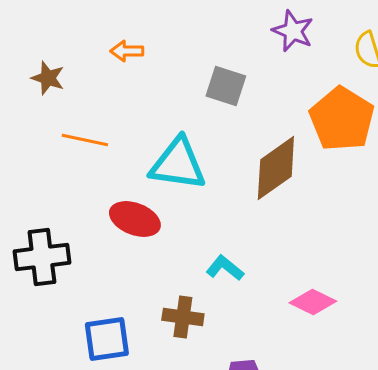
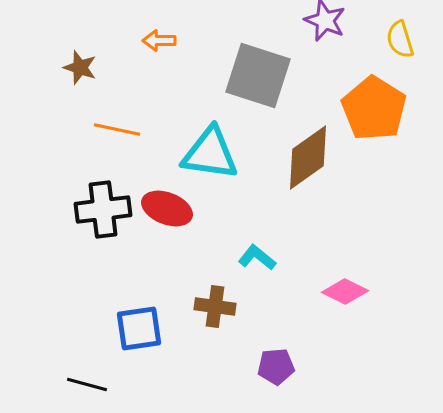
gray square: (226, 86) -> (258, 76), size x1.6
black cross: (42, 257) -> (103, 210), moved

